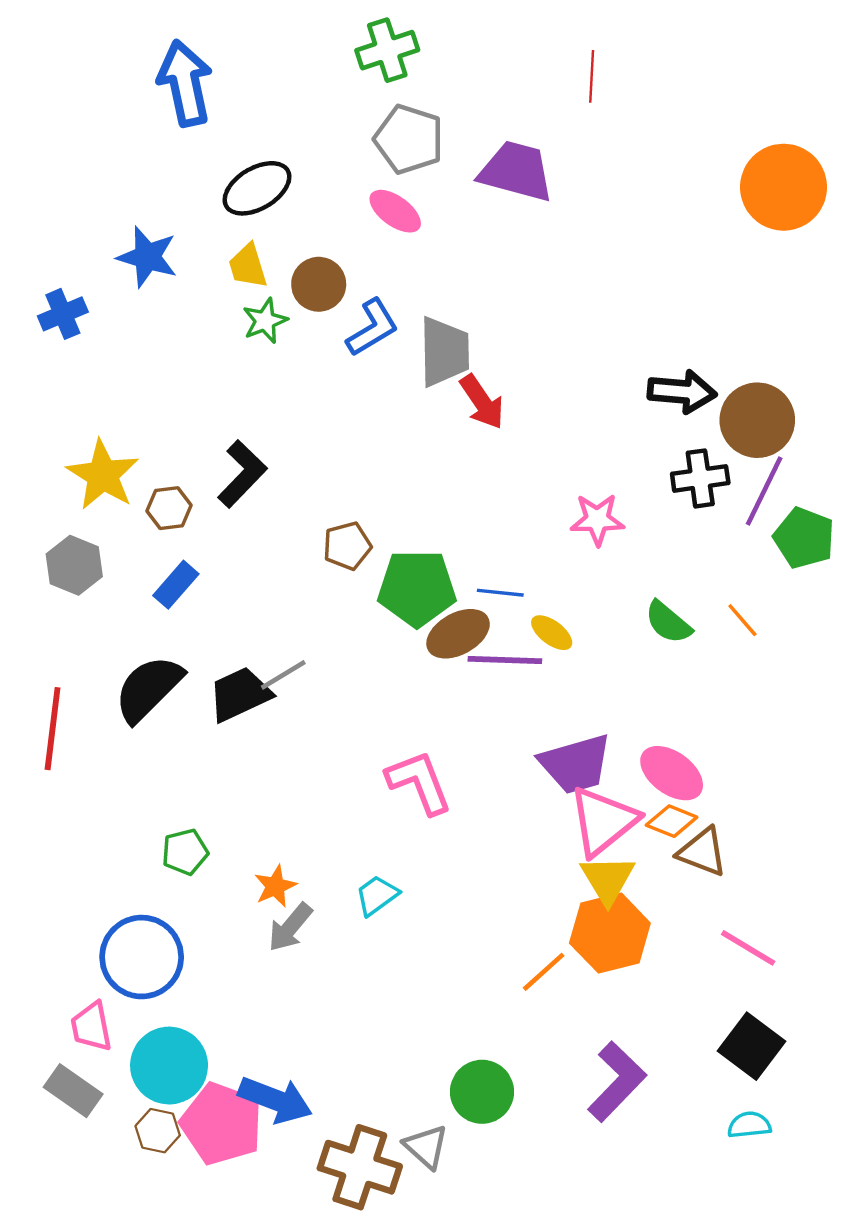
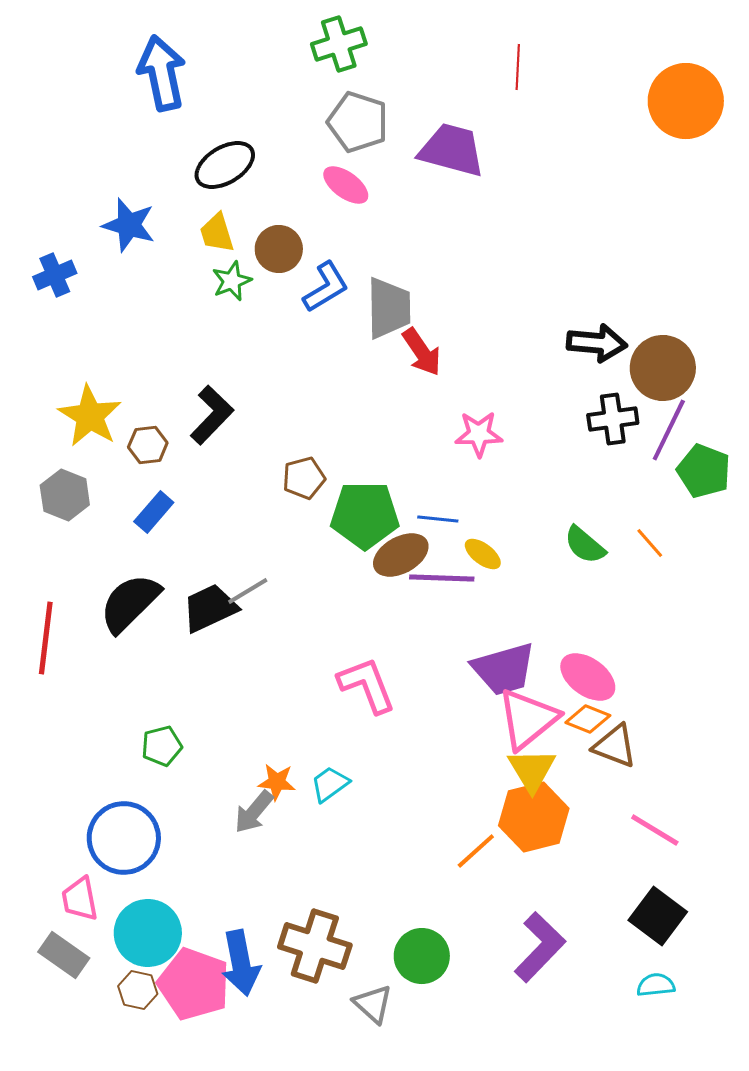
orange circle: (784, 187) -> (686, 101), moved
pink star: (597, 520) -> (479, 434), moved
orange star: (275, 886) -> (277, 782), moved, turned 30
blue arrow: (275, 1100) -> (241, 963), turned 58
brown cross: (360, 1167) -> (315, 946), moved

